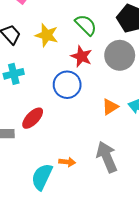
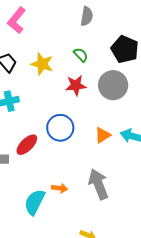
green semicircle: (86, 25) -> (81, 55), size x0.7
red star: (81, 56) -> (76, 85), turned -30
blue circle: (67, 85) -> (60, 128), moved

